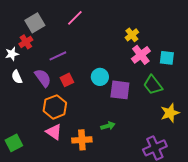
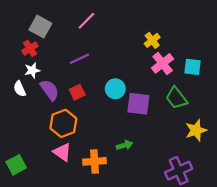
gray square: (35, 23) -> (40, 27), turned -30
white star: (12, 54) -> (32, 70), moved
purple line: (58, 56) -> (80, 59), moved

